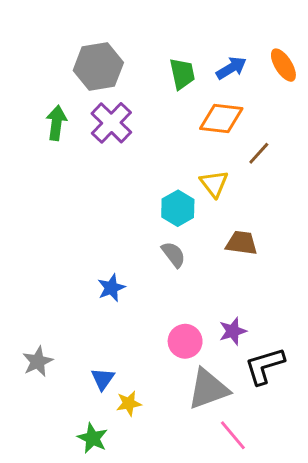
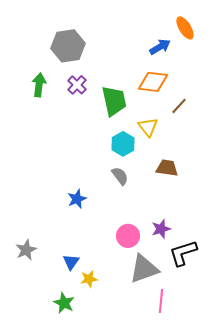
orange ellipse: (283, 65) -> (185, 28), moved
green trapezoid: (182, 74) -> (114, 101), moved, size x1.4
purple cross: (111, 123) -> (77, 85), size x0.7
pink line: (233, 435) -> (161, 301), turned 45

